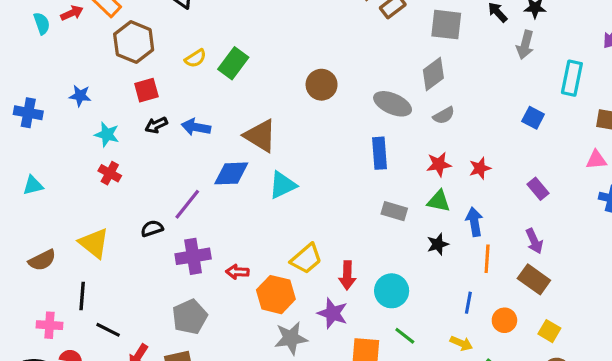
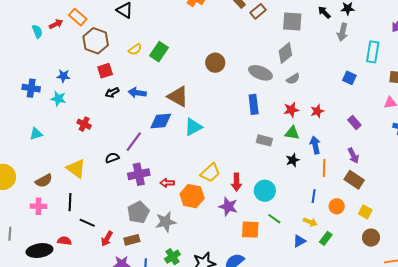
cyan star: (107, 134) -> (58, 99), moved
pink cross: (49, 325) -> (38, 206), moved
gray star: (291, 338) -> (166, 222), moved

